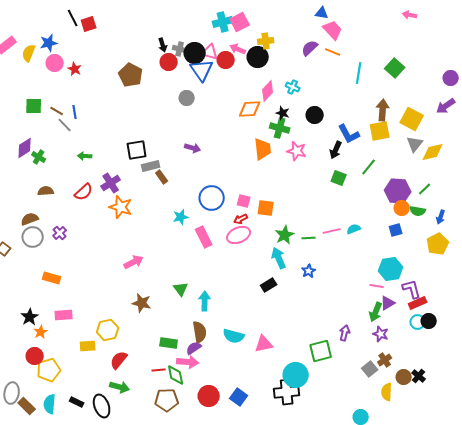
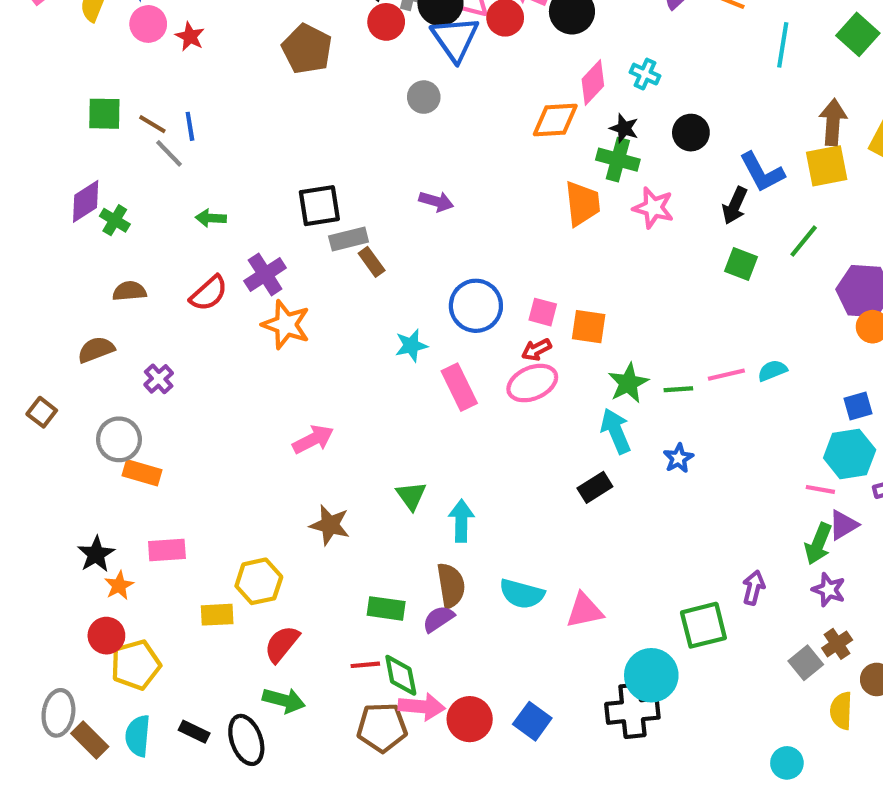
blue square: (396, 230) -> (858, 406), moved
gray circle: (33, 237) -> (119, 439), moved
pink arrow: (188, 362) -> (422, 707), moved

